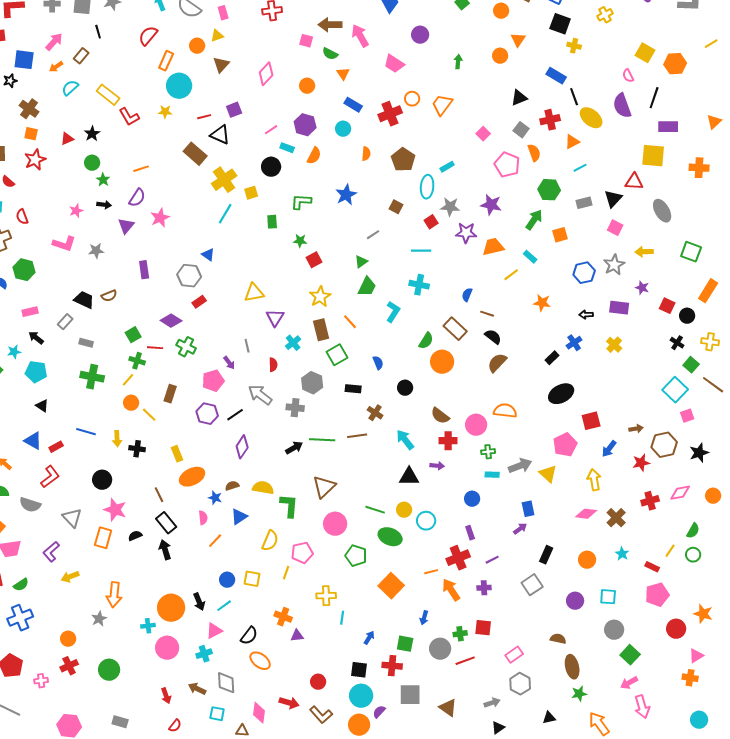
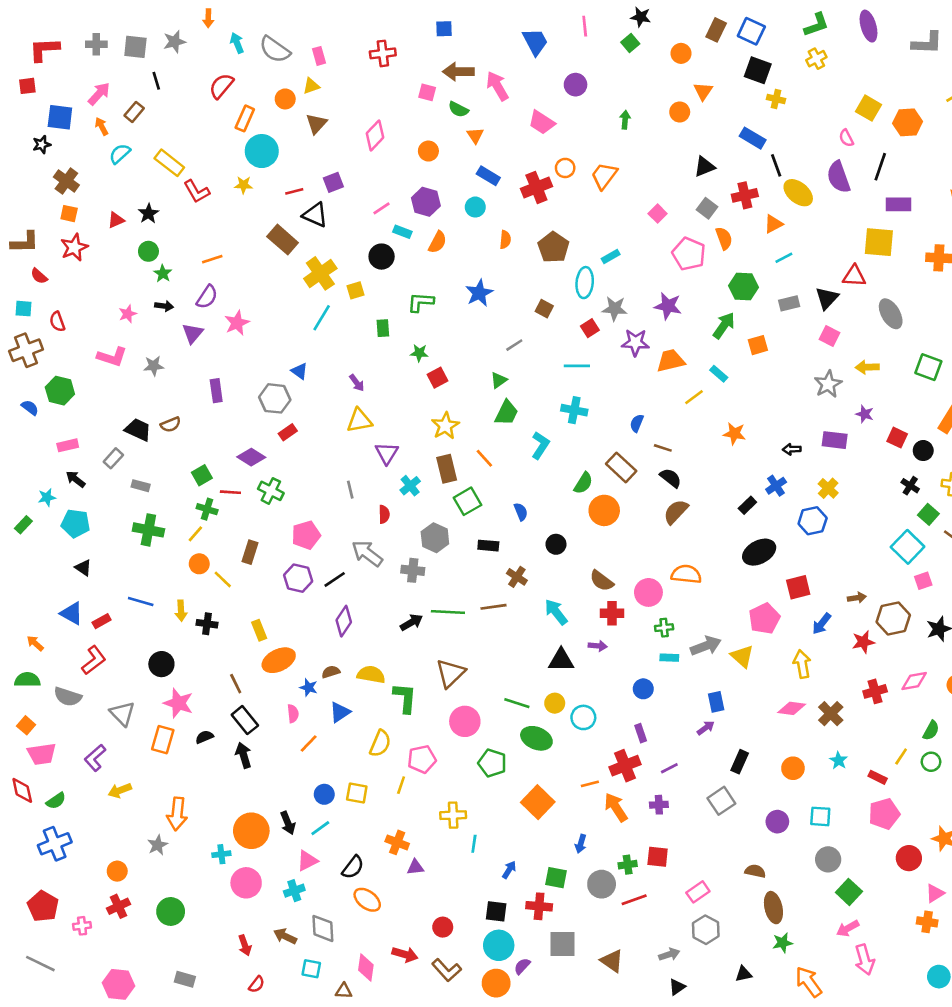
orange arrow: (56, 67) -> (102, 126), turned 96
blue hexagon: (584, 273) -> (813, 521), moved
purple arrow: (229, 363) -> (357, 383), moved

